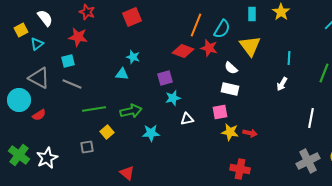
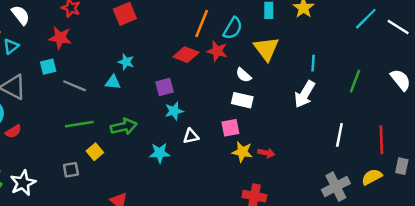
gray line: (72, 84) -> (75, 86), moved
white arrow: (282, 84) -> (305, 94), size x1.6
cyan star: (151, 133) -> (160, 153), moved

